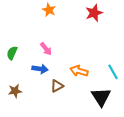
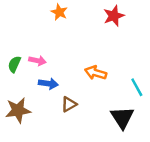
pink arrow: (46, 49) -> (37, 61), moved, turned -40
orange arrow: (79, 71) -> (96, 73), moved
brown star: (15, 91) -> (18, 110), size x1.5

